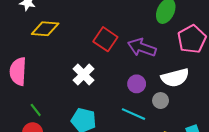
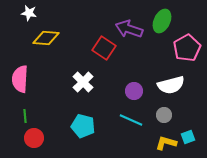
purple arrow: (142, 47) -> (129, 29), moved
gray circle: (161, 101) -> (164, 115), moved
green line: (36, 110) -> (25, 116), moved, turned 32

